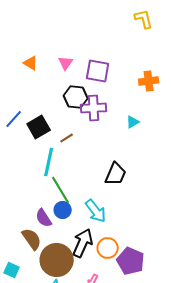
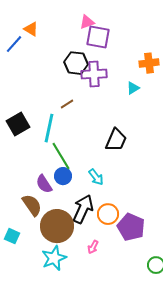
pink triangle: (66, 63) -> (87, 22), moved, turned 35
orange cross: (149, 81) -> (149, 63), moved
blue line: (14, 119) -> (14, 44), moved
black square: (39, 127) -> (18, 124), moved
cyan arrow: (96, 211) -> (96, 177), size x0.7

